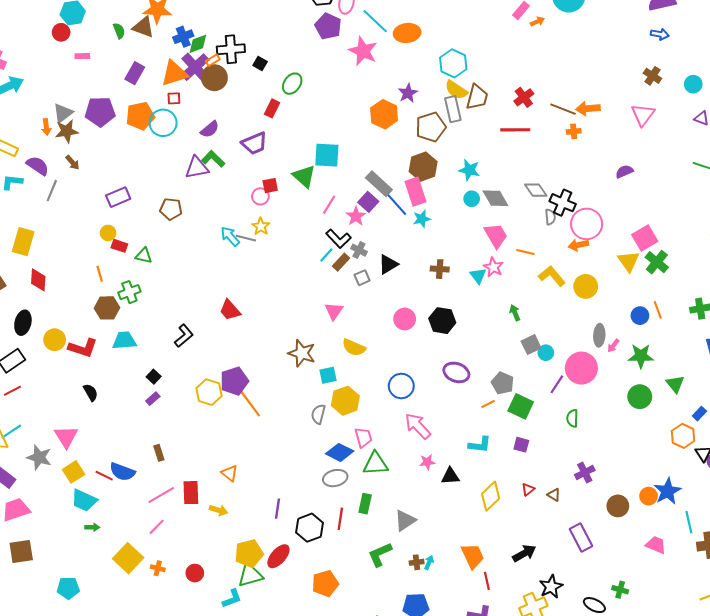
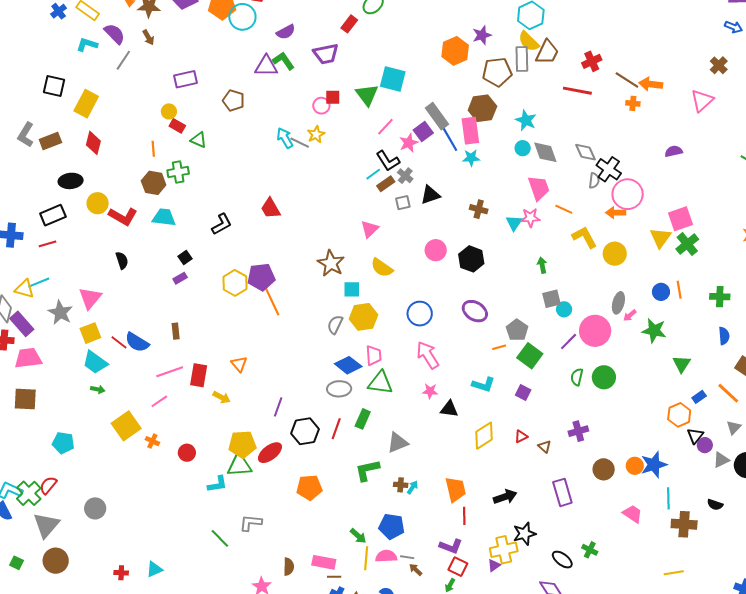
pink star: (493, 267) -> (530, 218), turned 30
black ellipse: (23, 323) -> (71, 181), turned 60
green circle: (640, 397) -> (604, 377), moved

